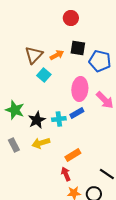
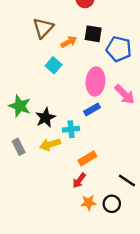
brown triangle: (34, 55) -> (43, 28), moved
cyan cross: (59, 119) -> (71, 129), moved
red arrow: (66, 174) -> (79, 180), turned -120

